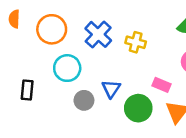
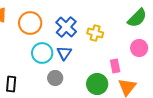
pink rectangle: (162, 85) -> (115, 66), turned 56
blue triangle: (111, 89) -> (64, 53), moved
black rectangle: (27, 90) -> (11, 84), moved

